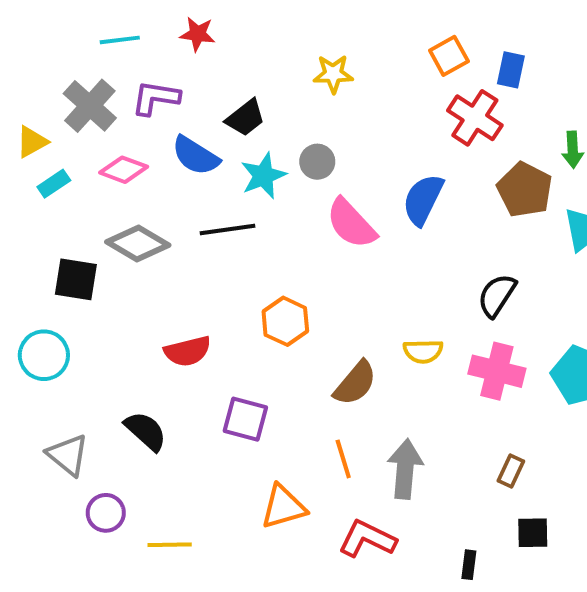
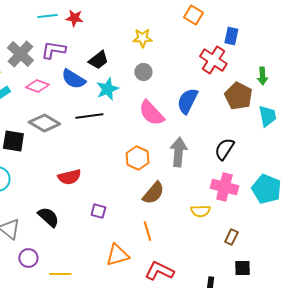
cyan line: (120, 40) -> (47, 16), moved
orange square: (449, 56) -> (193, 15), moved, turned -30
gray circle: (317, 162) -> (143, 72), moved
orange hexagon: (285, 321) -> (137, 158), moved
yellow semicircle: (423, 351) -> (200, 211), moved
purple square: (245, 419) -> (98, 211), size x0.7
gray arrow: (405, 469) -> (178, 152), moved

